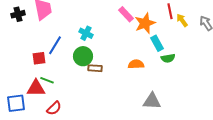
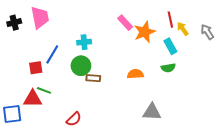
cyan cross: (86, 33) -> (84, 42), turned -32
cyan rectangle: (157, 43) -> (170, 46), moved
red semicircle: (54, 108) -> (74, 119), moved

